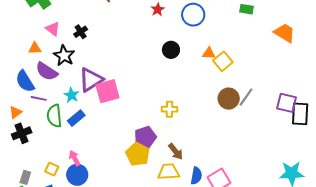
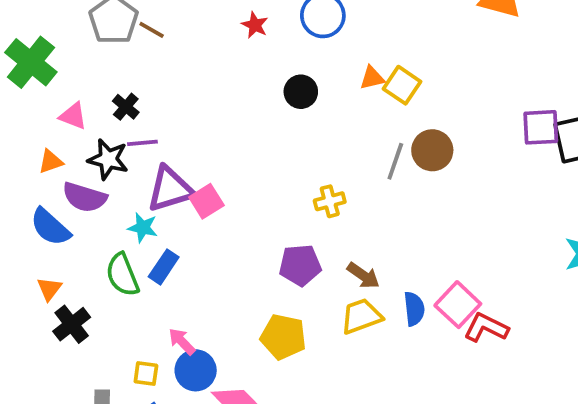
purple triangle: (91, 80) -> (170, 189), turned 32
pink square: (107, 91) -> (206, 201), size x0.7
gray line: (246, 97) -> (395, 161), moved
purple line: (39, 98) -> (142, 143), moved
purple pentagon: (145, 137) -> (300, 265), turned 30
yellow pentagon: (138, 154) -> (283, 337), moved

